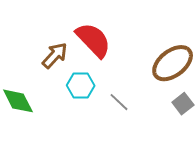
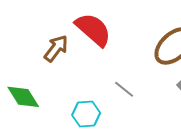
cyan hexagon: (81, 85) -> (86, 114), moved

